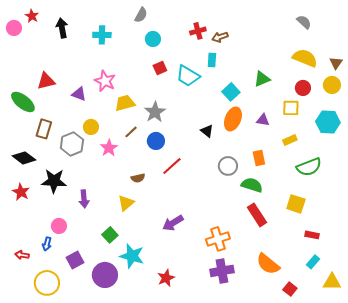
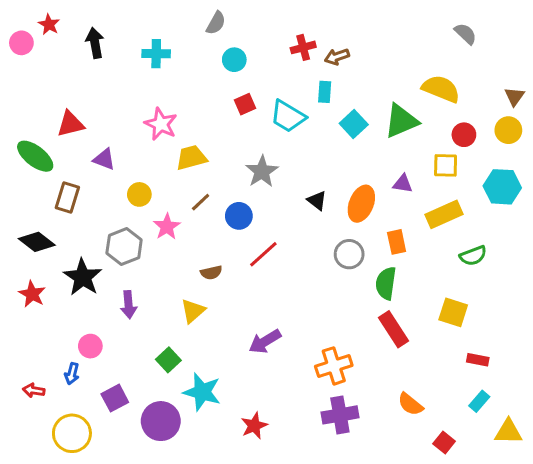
yellow semicircle: (305, 58) -> (441, 89), moved
green triangle: (262, 79) -> (401, 121), size x1.4
cyan square: (231, 92) -> (354, 124), moved
purple triangle: (79, 94) -> (104, 159), moved
gray star: (155, 112) -> (262, 171), moved
orange ellipse: (233, 119) -> (361, 204), moved
yellow rectangle: (290, 140) -> (444, 214), size x1.6
gray hexagon: (72, 144) -> (124, 247), moved
green semicircle: (309, 167) -> (473, 256), size x0.7
black star: (54, 181) -> (83, 277), turned 30
green semicircle: (252, 185) -> (386, 283), turned -100
orange semicircle: (268, 264) -> (410, 404), size x0.7

